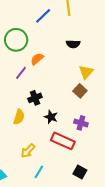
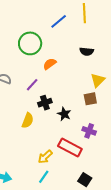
purple line: (21, 73) -> (32, 85), moved
brown square: (80, 91) -> (90, 99), turned 32
black star: (51, 117) -> (64, 114), moved
yellow arrow: (28, 151) -> (45, 157), moved

